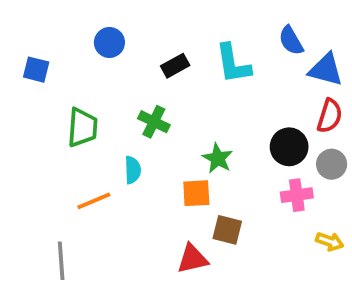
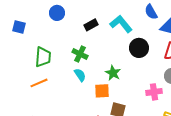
cyan L-shape: (233, 64) -> (121, 24), turned 150
black circle: (289, 147) -> (139, 48), moved
cyan semicircle: (133, 170) -> (80, 75), moved, turned -32
orange line: (94, 201) -> (39, 83), moved

